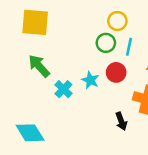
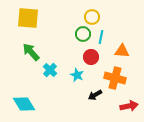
cyan star: (90, 80) -> (77, 75), moved
black arrow: (121, 121) -> (95, 95), turned 80

